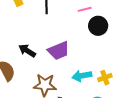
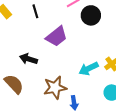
purple trapezoid: (59, 51) -> (57, 37), moved

